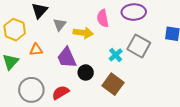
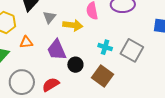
gray square: (139, 46) -> (132, 50), moved
cyan cross: (116, 55) -> (105, 47), turned -32

